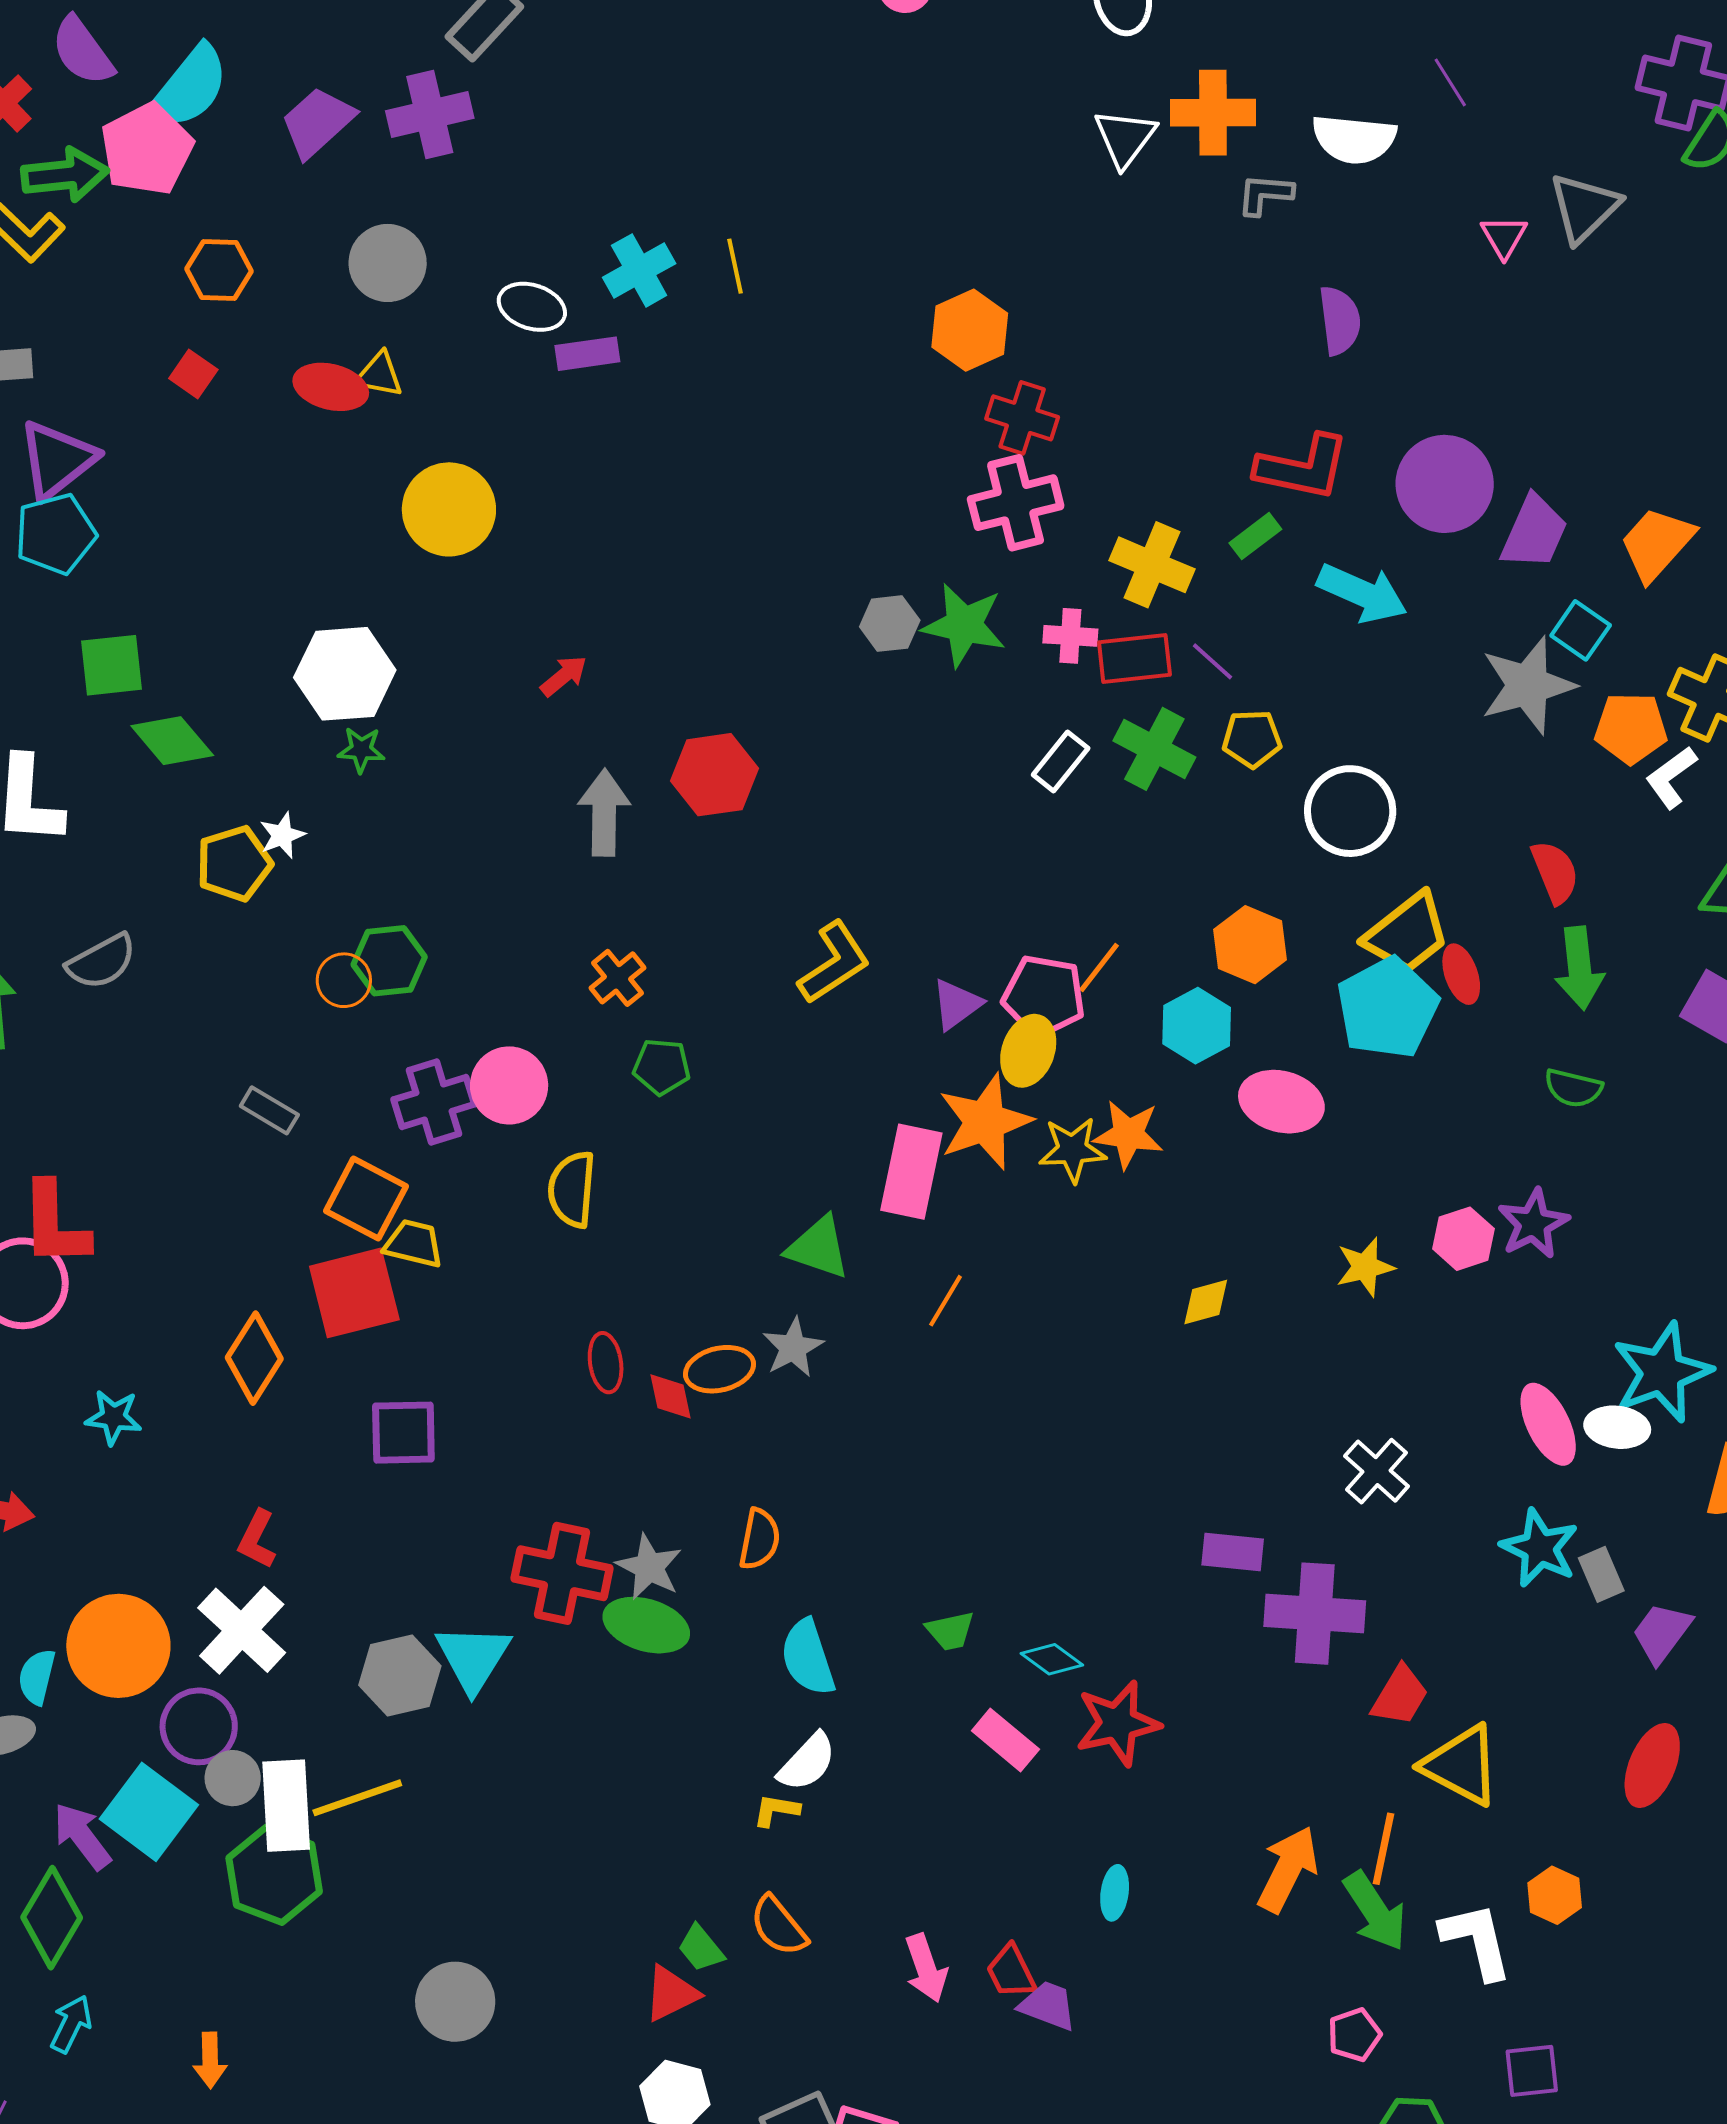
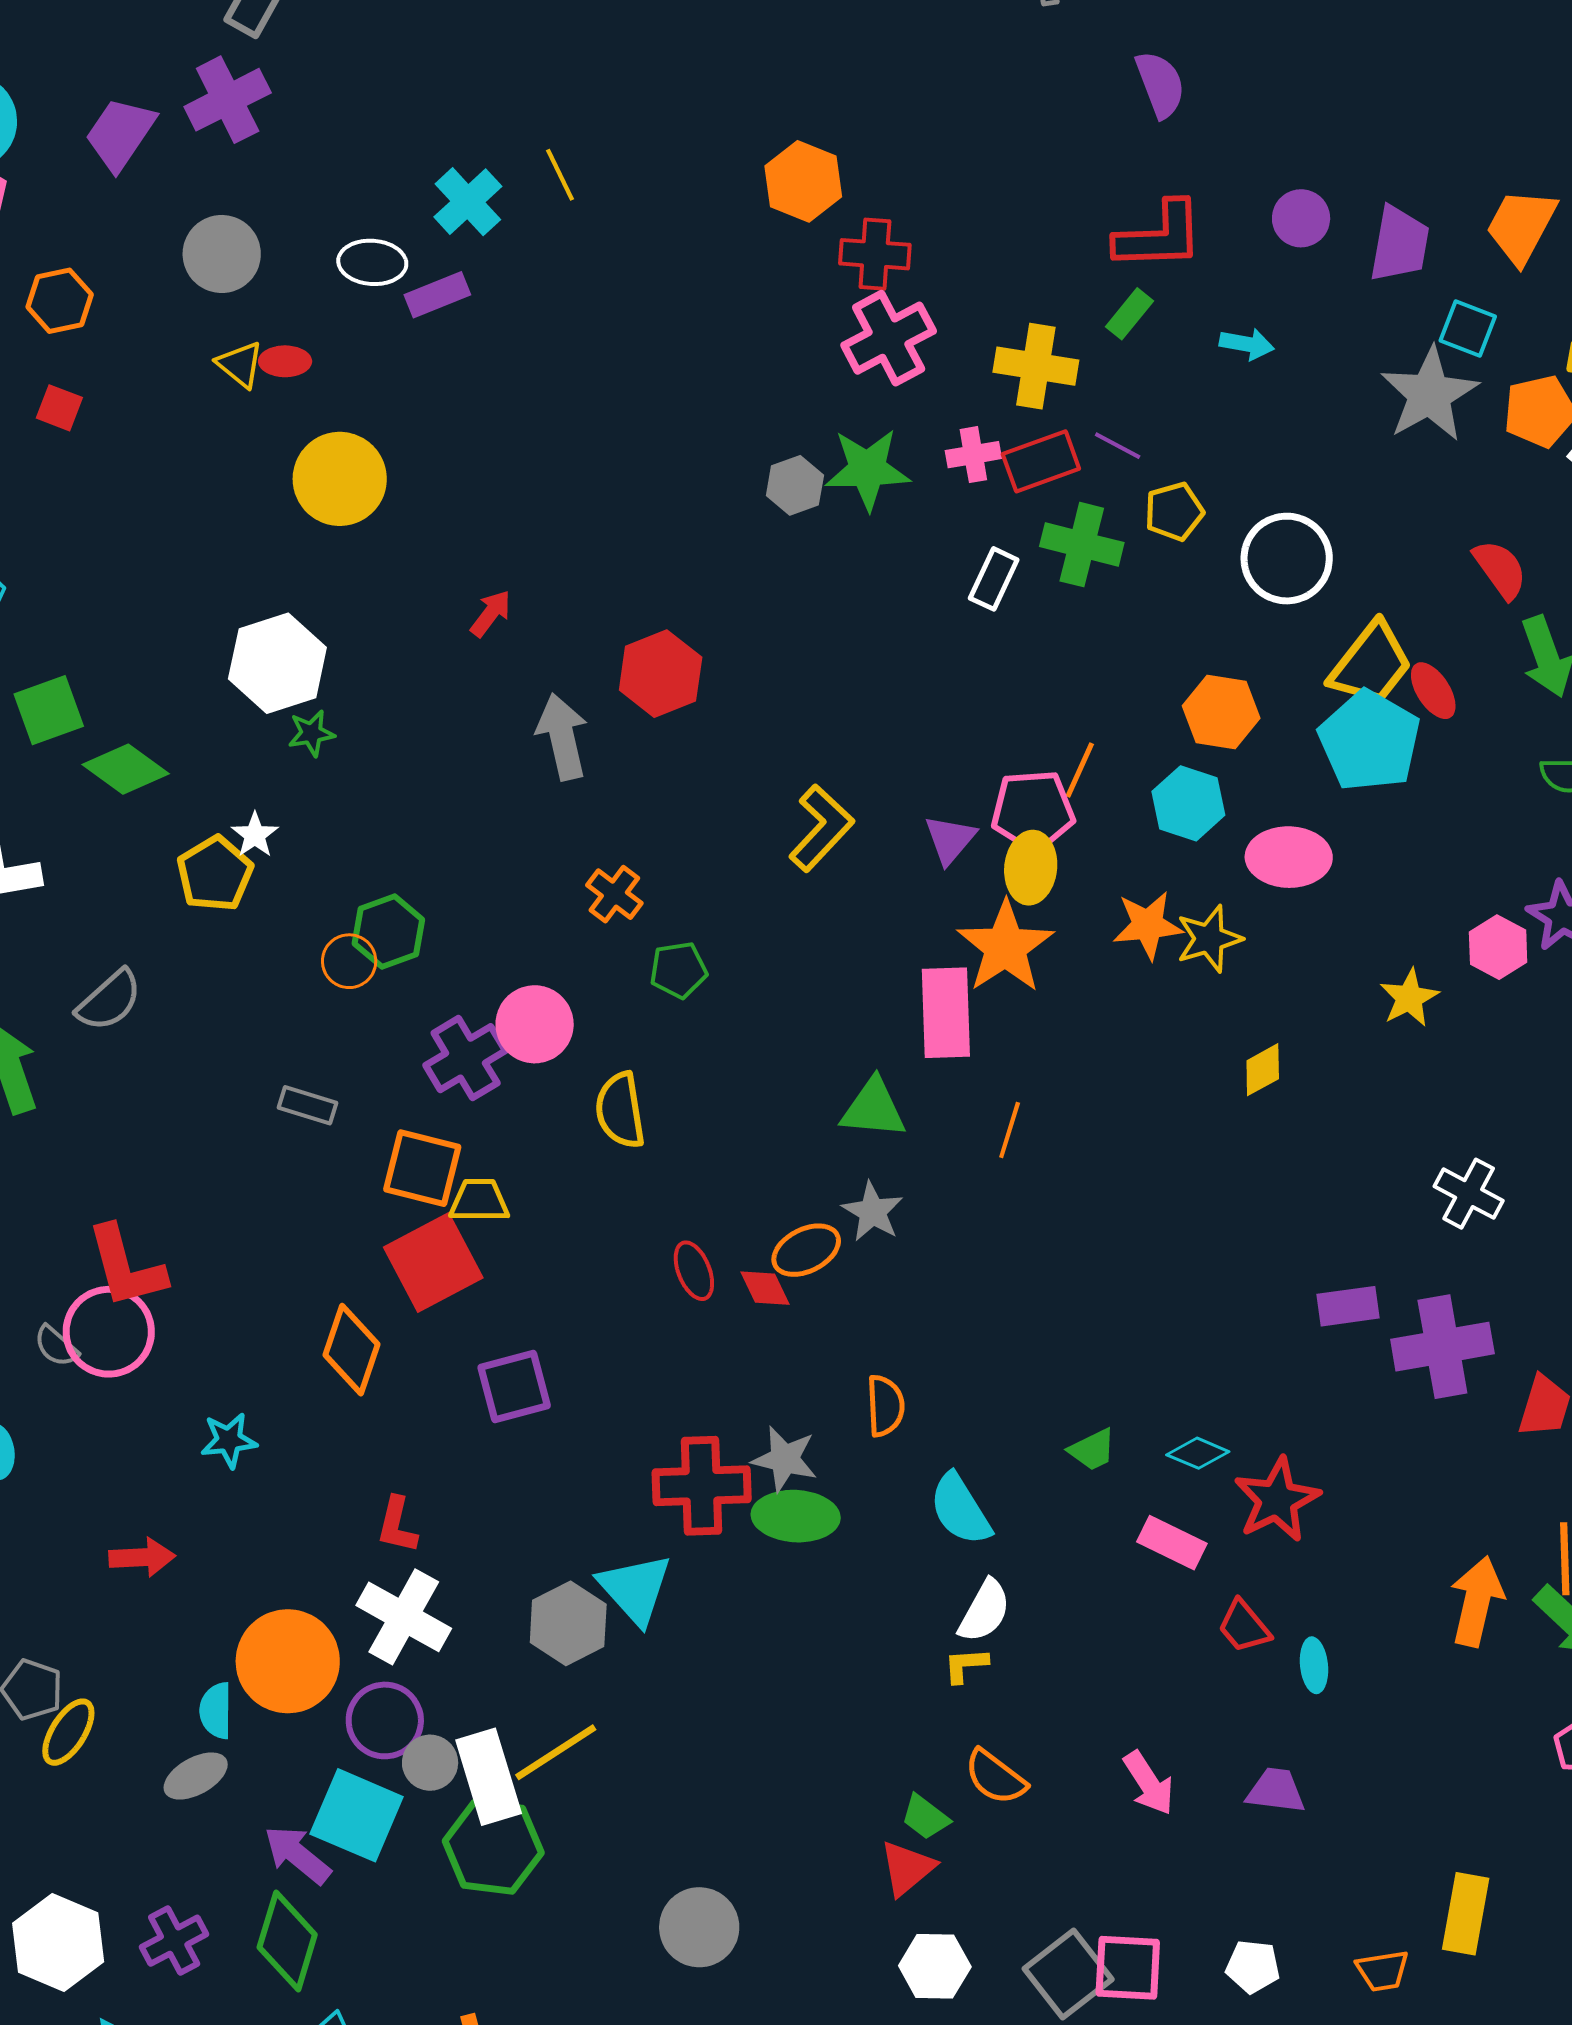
yellow triangle: (379, 375) -> (240, 365), turned 42
red ellipse: (331, 387) -> (285, 361), moved, size x0.7
purple circle: (1445, 484) -> (1301, 218), size x0.6
cyan arrow: (1362, 593) -> (1247, 344), size x0.6
yellow star: (1072, 1150) -> (1209, 939), moved
red trapezoid: (1011, 1972) -> (1244, 1627), moved

